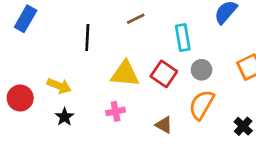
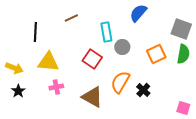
gray circle: (202, 70) -> (122, 47), moved
yellow triangle: (125, 74) -> (48, 62), moved
brown triangle: (164, 125) -> (92, 97), size x1.6
black cross: (243, 126) -> (143, 90), moved

